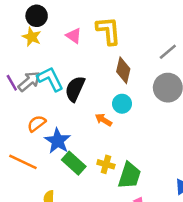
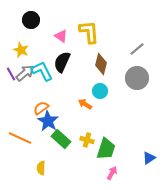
yellow star: (32, 37) -> (21, 50), moved
black semicircle: (75, 89) -> (62, 62), moved
orange semicircle: (37, 124) -> (41, 108), moved

